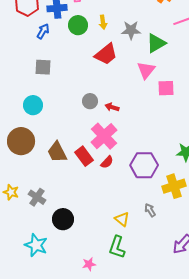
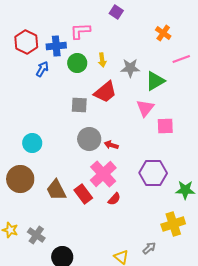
gray square: (43, 67) -> (79, 105), moved
gray circle: (90, 101) -> (89, 139), size x1.5
red semicircle: (107, 162) -> (114, 199), moved
purple hexagon: (144, 165) -> (153, 173), moved
gray arrow: (150, 210) -> (149, 248), turned 80

